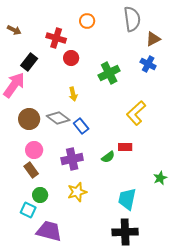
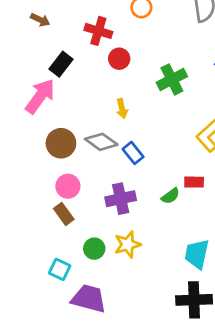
green circle: (40, 195) -> (94, 249), moved

